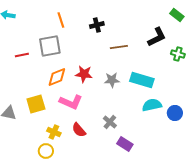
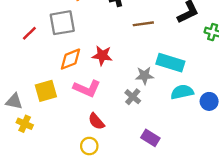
red line: (22, 55) -> (29, 33), turned -32
gray star: (112, 80) -> (144, 76), moved
gray cross: (110, 122) -> (133, 97), moved
yellow cross: (54, 132) -> (25, 124), moved
yellow circle: (46, 151) -> (89, 146), moved

